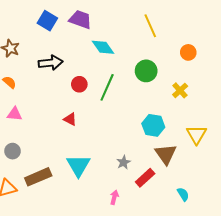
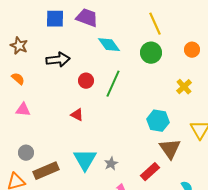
blue square: (47, 21) -> (55, 19), turned -30
green circle: (146, 71) -> (151, 53), moved
gray circle: (13, 151) -> (26, 153), moved
gray star: (124, 162) -> (111, 164), moved

